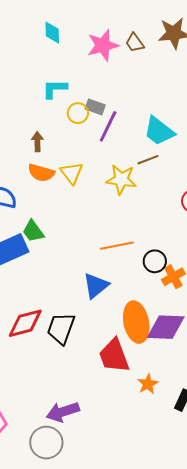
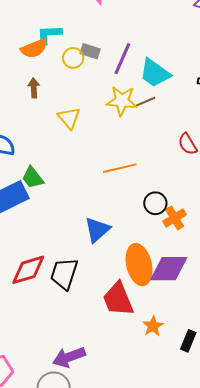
purple line: (108, 126) -> (122, 59), moved
orange semicircle: (41, 173) -> (34, 49), moved, turned -36
yellow star: (121, 179) -> (122, 101), moved
orange line: (117, 246) -> (120, 168), moved

